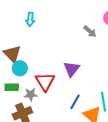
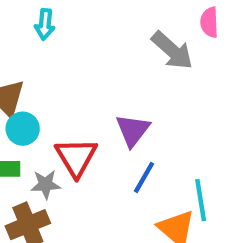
gray arrow: (90, 31) -> (172, 50), size x1.5
blue line: (75, 102) -> (144, 177), moved

